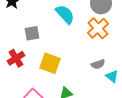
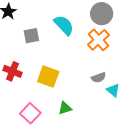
gray square: (32, 33) -> (31, 36), moved
red cross: (16, 58) -> (13, 71), turned -36

